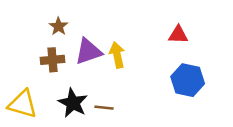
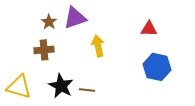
purple triangle: (88, 51) -> (75, 18), moved

